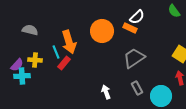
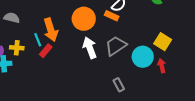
gray rectangle: (137, 88) -> (119, 85), moved
white arrow: (106, 92) -> (90, 48), moved, size x1.5
cyan circle: (161, 96) -> (143, 57), moved

